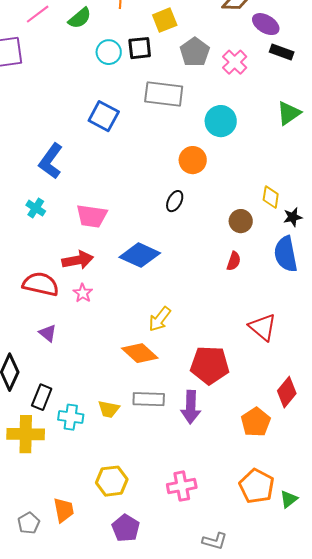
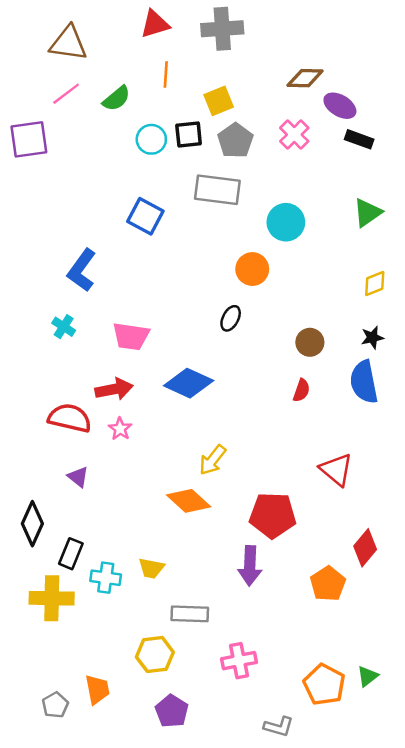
gray pentagon: (195, 52) -> (235, 141), moved
pink cross: (235, 62) -> (294, 135), moved
yellow diamond: (271, 197) -> (375, 283), moved, turned 60
gray rectangle: (149, 399) -> (190, 614), moved
orange pentagon: (257, 486) -> (324, 685), moved

